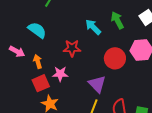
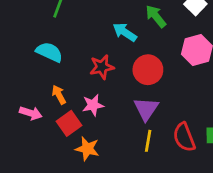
pink arrow: (17, 51) -> (31, 113), moved
red circle: (115, 58) -> (148, 70), moved
purple triangle: (97, 84) -> (146, 109), turned 30

